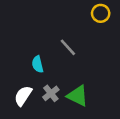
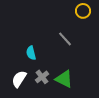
gray line: (68, 47) -> (65, 39), moved

